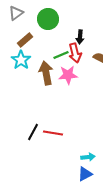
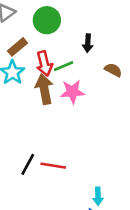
red arrow: (75, 53) -> (44, 64), moved
cyan arrow: (88, 157) -> (98, 196), turned 96

